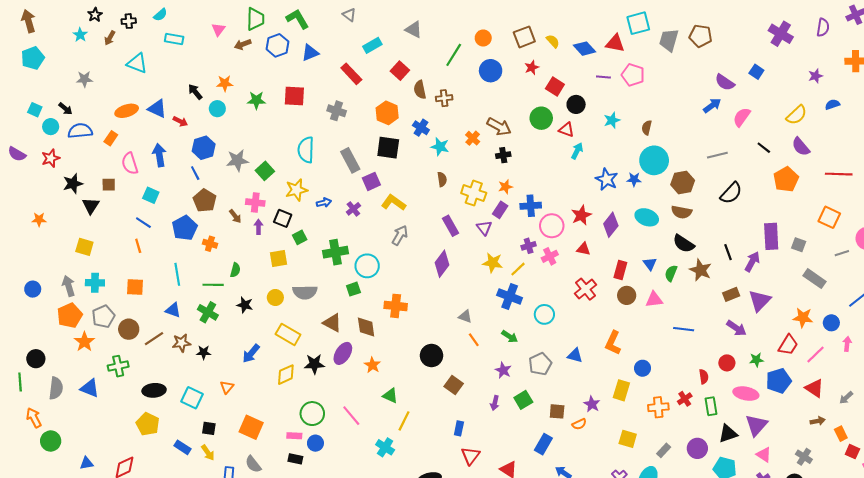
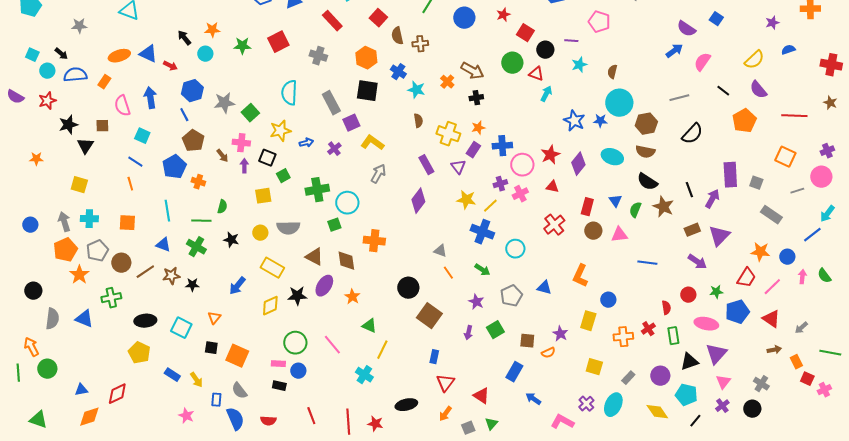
purple line: (603, 77) -> (571, 41), moved
red square: (294, 96) -> (278, 42), turned -30
green line: (20, 382) -> (18, 373), moved
brown square: (454, 385) -> (429, 316), size x1.4
black square: (209, 428) -> (211, 348), moved
pink triangle: (764, 455) -> (723, 382), turned 35

